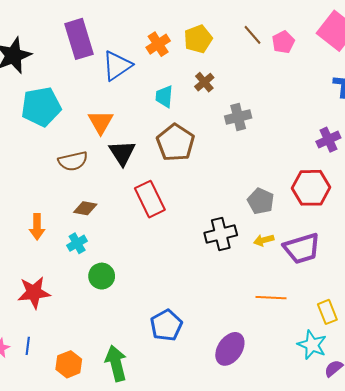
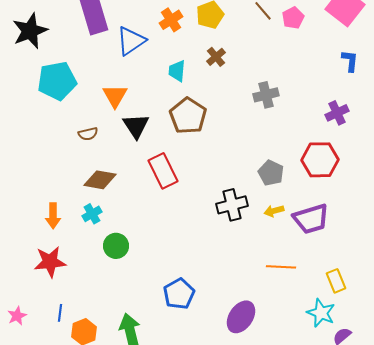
gray cross: (238, 117) -> (266, 95), moved
brown semicircle: (73, 161) -> (88, 134), size x0.7
brown diamond: (85, 208) -> (100, 180), size x1.4
orange arrow: (37, 227) -> (53, 216), moved
blue line: (28, 346) -> (60, 313), moved

